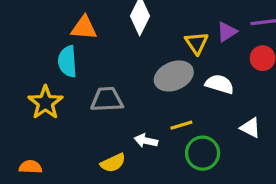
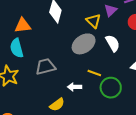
white semicircle: (220, 84) -> (113, 43), turned 54
yellow line: (181, 125) -> (94, 73), turned 48

